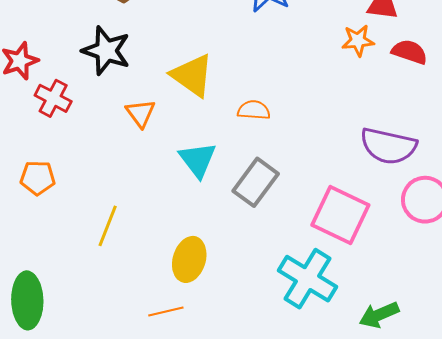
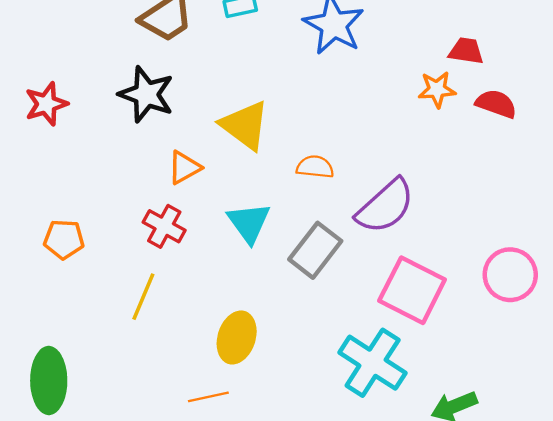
red cross: (53, 98) -> (164, 226), moved
orange triangle: (141, 113) -> (184, 167), turned 36
purple semicircle: (388, 146) -> (385, 206), moved, turned -56

